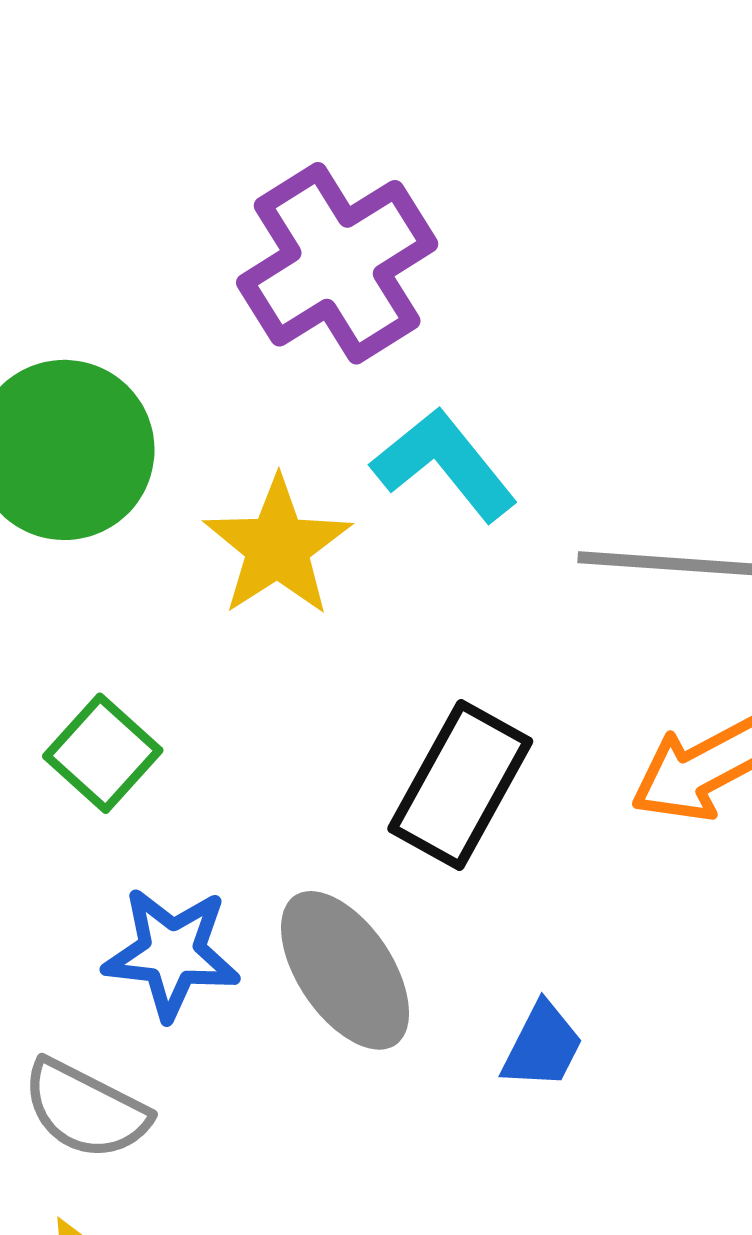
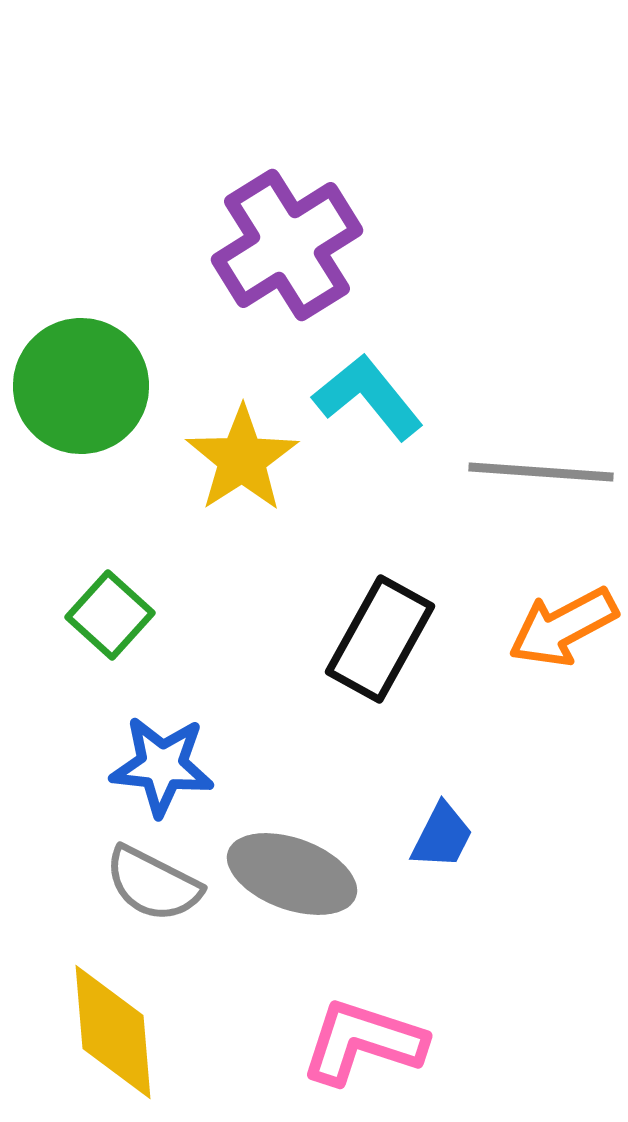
gray ellipse: (345, 970) -> (292, 874), moved, turned -36
gray semicircle: (86, 1109) -> (153, 884), moved

